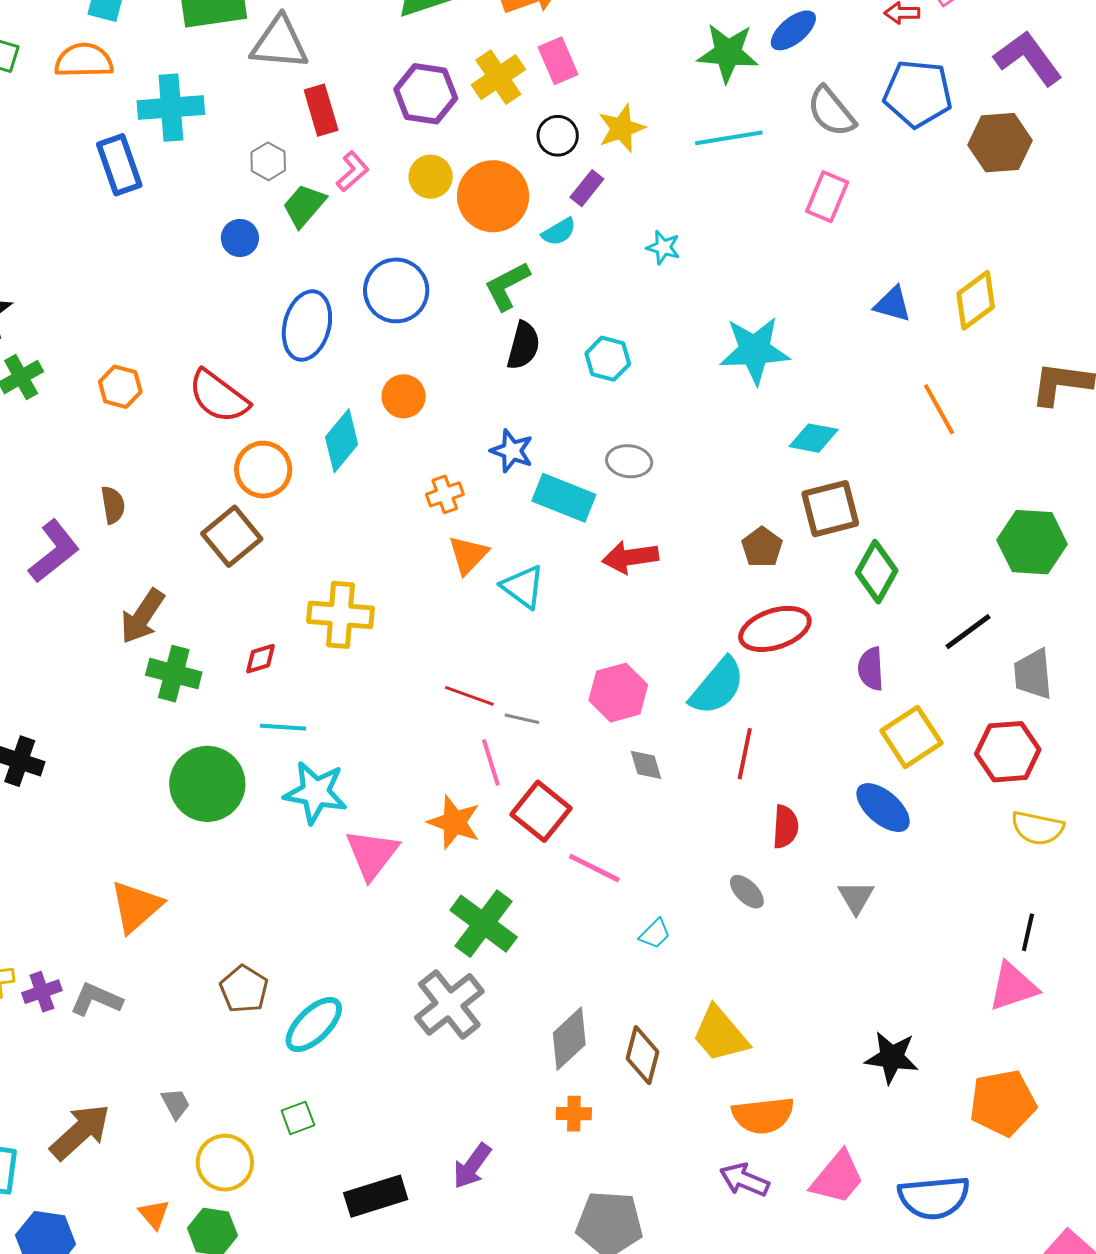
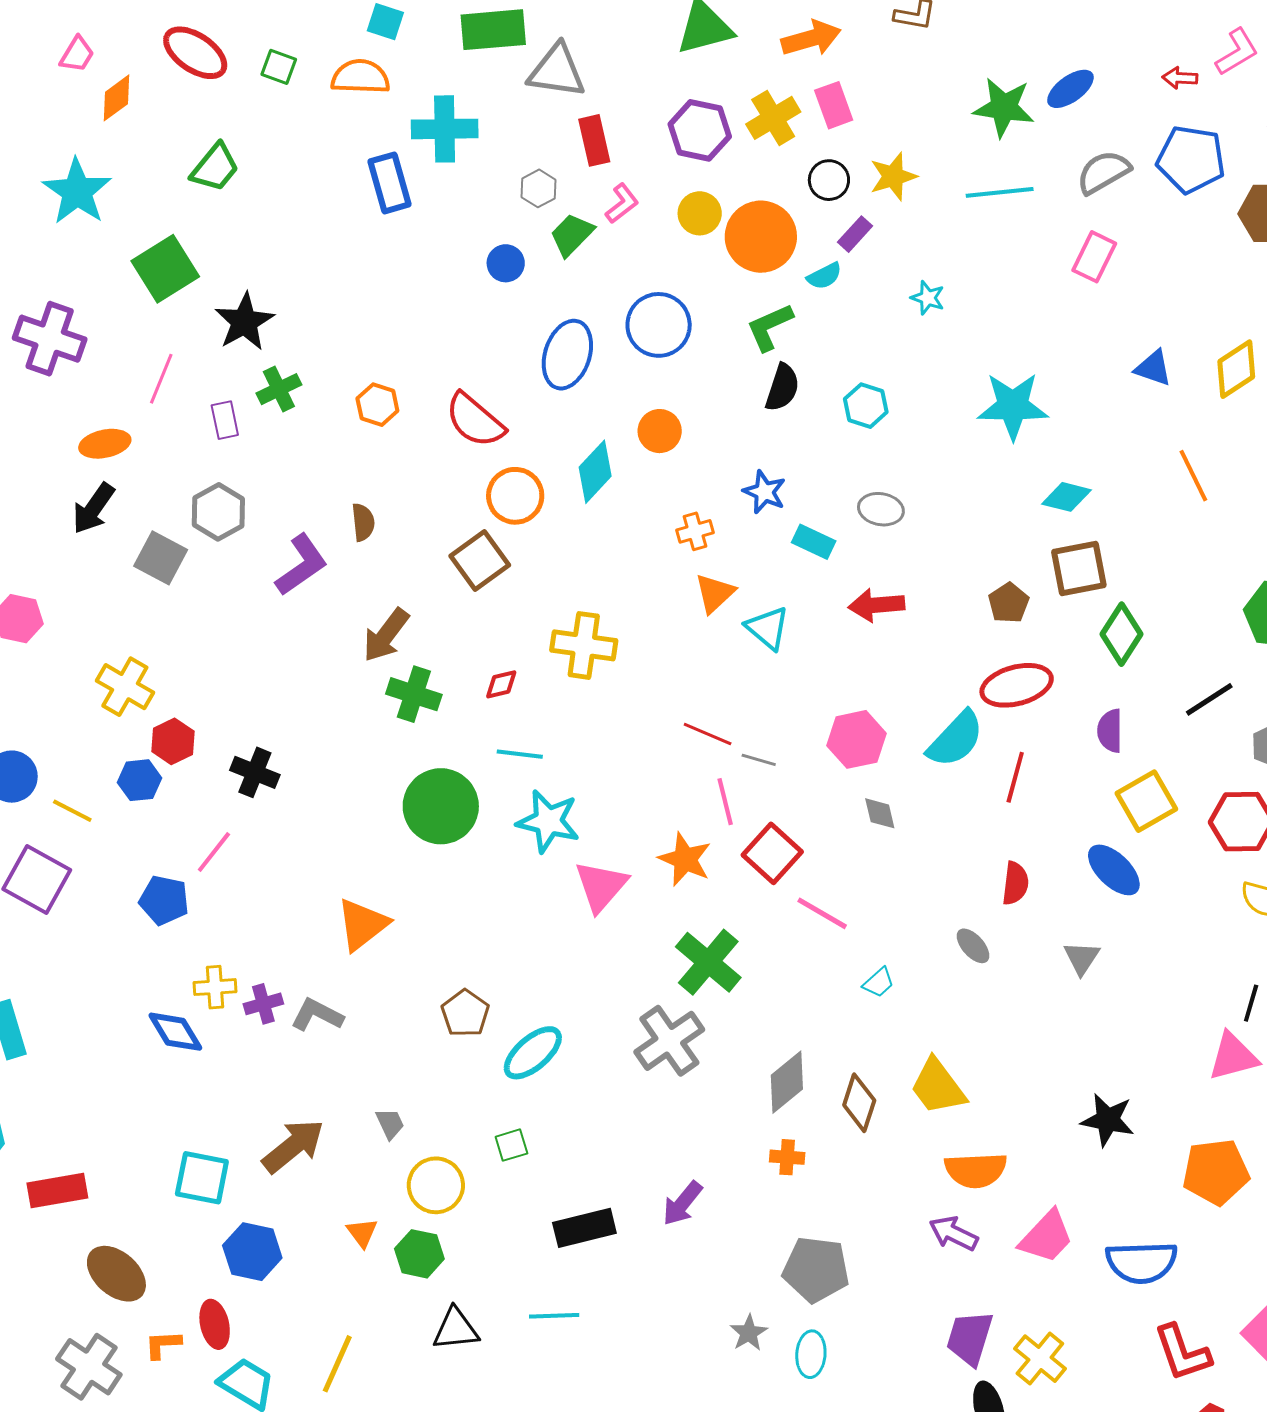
gray semicircle: (831, 112) -> (1103, 172), turned 96
cyan rectangle: (564, 498) -> (814, 542), size x0.7
red line: (745, 754) -> (1015, 777), moved

